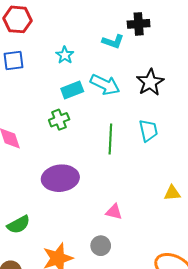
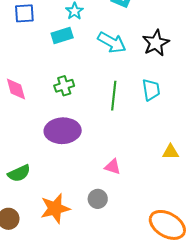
cyan rectangle: (72, 90) -> (62, 36), moved
green cross: (59, 120) -> (64, 86), moved

